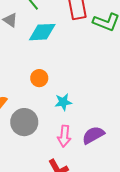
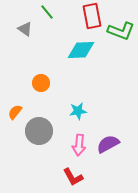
cyan diamond: (42, 32) -> (81, 50), moved
orange circle: (39, 78) -> (41, 83), moved

